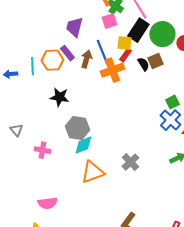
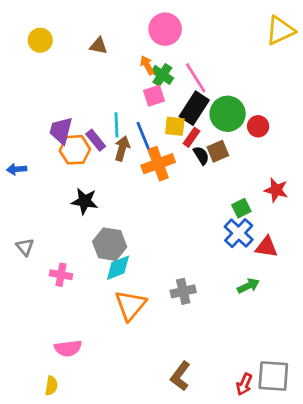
purple trapezoid: (74, 27) -> (61, 130), moved
red rectangle: (125, 55) -> (191, 137), moved
cyan line: (32, 66) -> (117, 125), moved
gray cross: (130, 162) -> (183, 291), turned 30
orange triangle: (92, 172) -> (130, 305), turned -30

